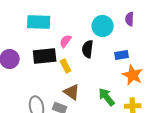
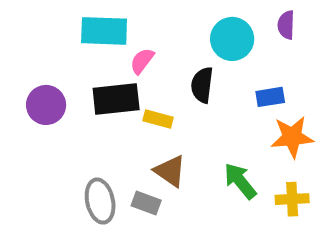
pink semicircle: (66, 41) -> (142, 61), moved
yellow rectangle: (66, 66) -> (158, 119), turned -48
orange star: (133, 75) -> (292, 137), turned -30

